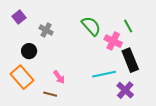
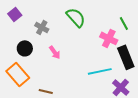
green semicircle: (91, 26) -> (76, 17), moved
pink arrow: (59, 77) -> (55, 52), moved

